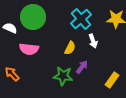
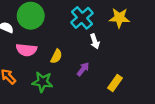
yellow semicircle: (70, 48) -> (56, 56), moved
green star: (63, 76) -> (42, 82), moved

